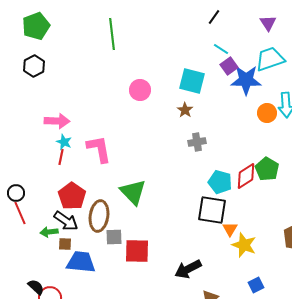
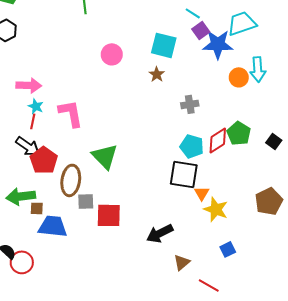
gray cross: (197, 142) -> (190, 104), moved
black arrow: (66, 221) -> (28, 146), moved
green arrow: (49, 232) -> (21, 196), size x1.6

